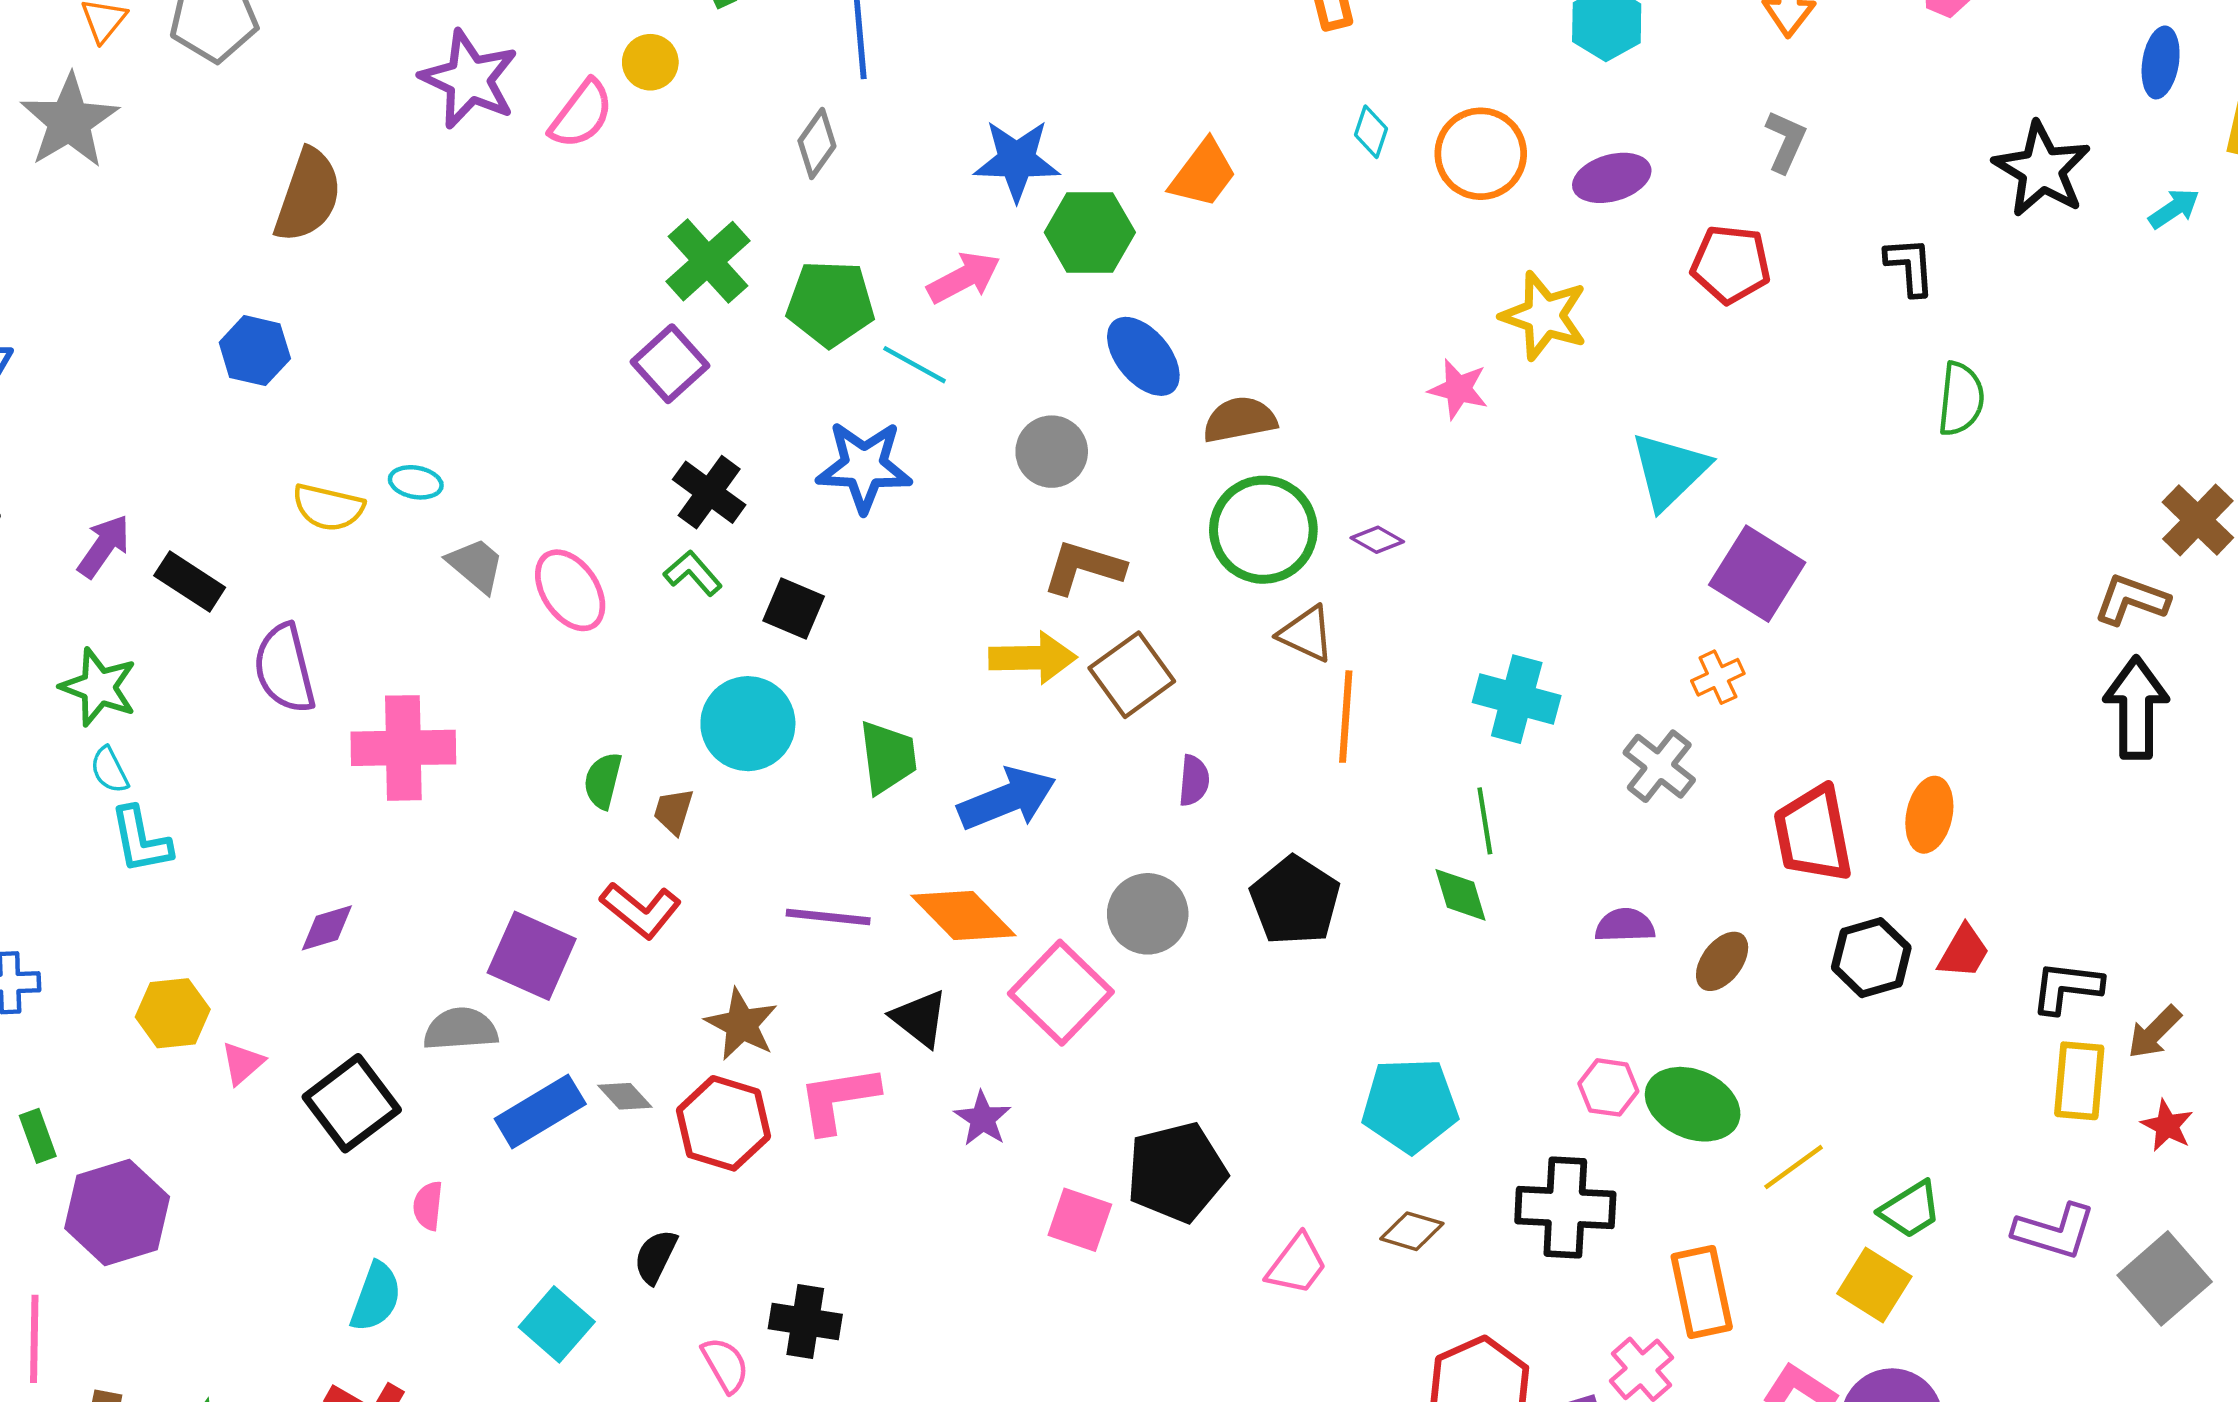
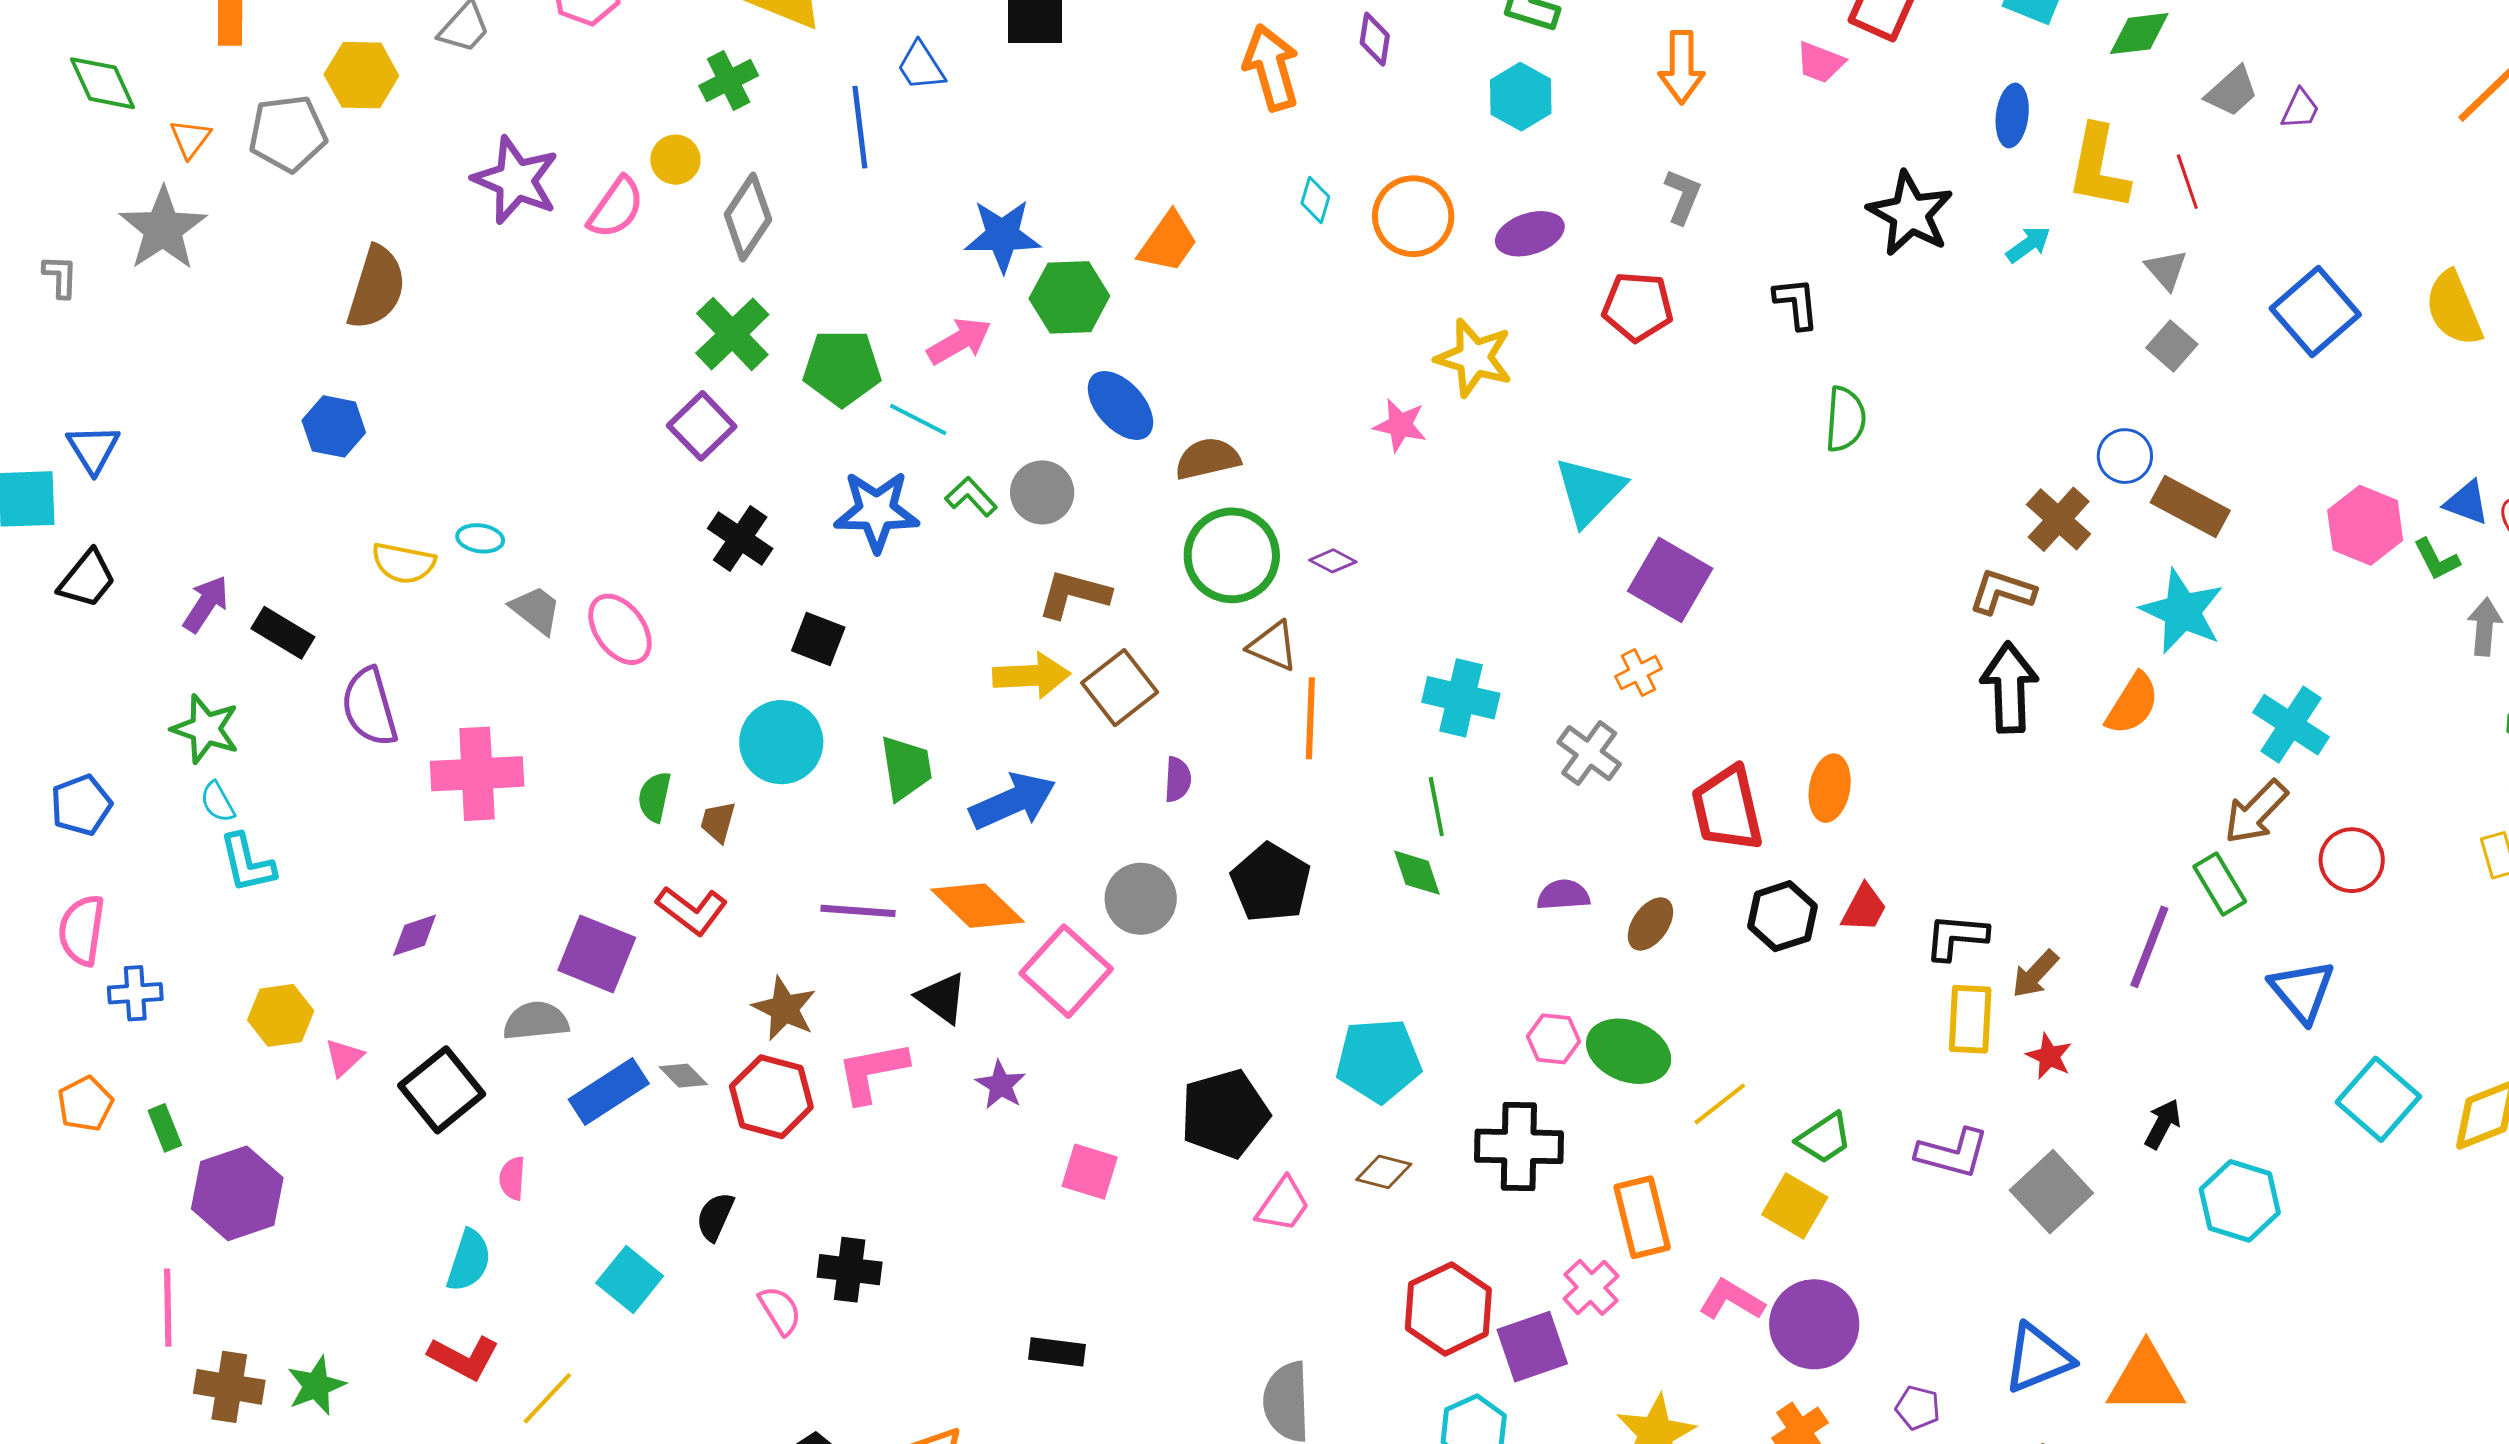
gray diamond: (817, 143) -> (748, 217), moved, size x1.4
green L-shape: (693, 573) -> (971, 497), moved
black pentagon: (1176, 1172) -> (1225, 1114), moved

